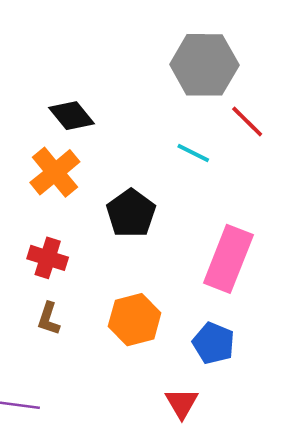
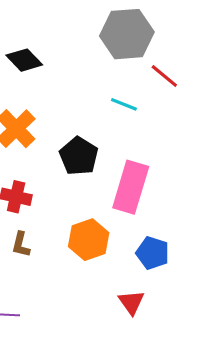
black diamond: (72, 116) -> (24, 60), moved
pink rectangle: (228, 259) -> (131, 187), moved

